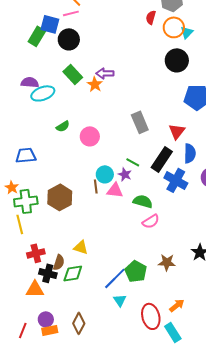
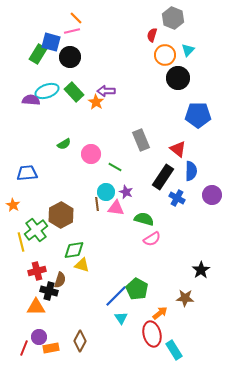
orange circle: (174, 27) -> (165, 55), moved
cyan ellipse: (43, 93) -> (47, 91), moved
red triangle: (177, 131) -> (178, 149), turned -30
green line: (133, 162) -> (115, 167), moved
blue cross: (176, 180) -> (177, 198), size x0.7
green cross: (26, 201) -> (36, 230), moved, turned -30
brown star: (167, 262) -> (185, 298), moved
green diamond: (73, 273) -> (74, 250), moved
orange arrow: (177, 305) -> (160, 313), moved
purple circle: (46, 319) -> (39, 337), moved

